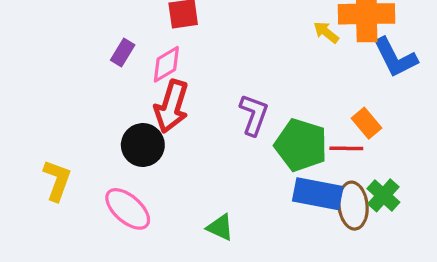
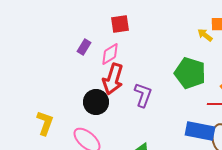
purple L-shape: (254, 115) -> (143, 95), moved
green pentagon: (301, 145) -> (190, 73), moved

